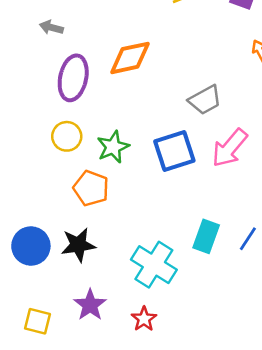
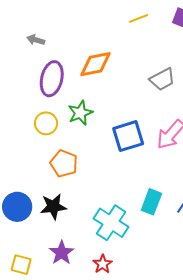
gray trapezoid: (205, 100) -> (162, 79), moved
green star: (113, 147) -> (80, 113), moved

